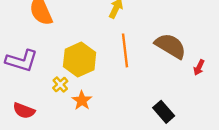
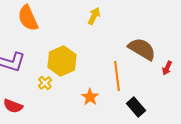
orange line: (125, 50) -> (117, 76), moved
orange star: (82, 100) -> (90, 97), moved

